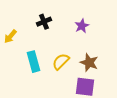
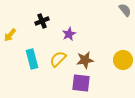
purple star: (82, 26) -> (69, 34), moved
brown star: (89, 63) -> (85, 60), turned -30

